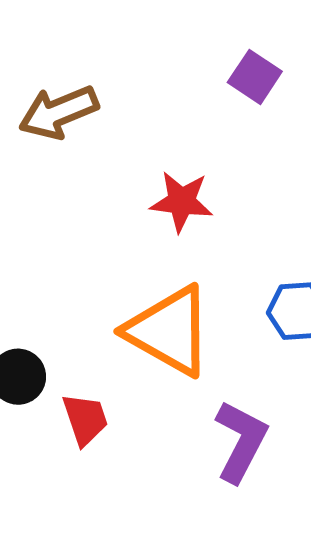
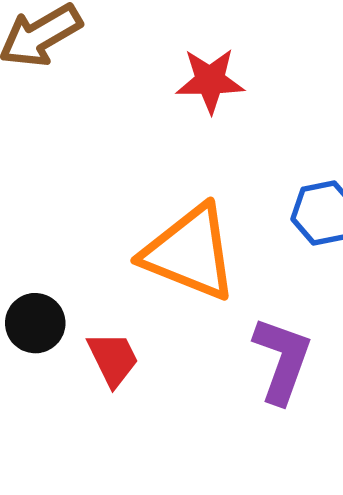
red star: (182, 202) -> (210, 81), moved

